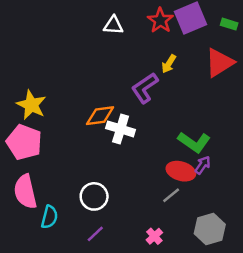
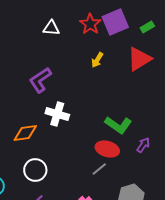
green rectangle: (229, 24) -> (147, 27), turned -48
purple L-shape: (145, 88) -> (40, 80), moved
orange diamond: (100, 116) -> (25, 133), moved
purple arrow: (203, 165) -> (143, 145), moved

